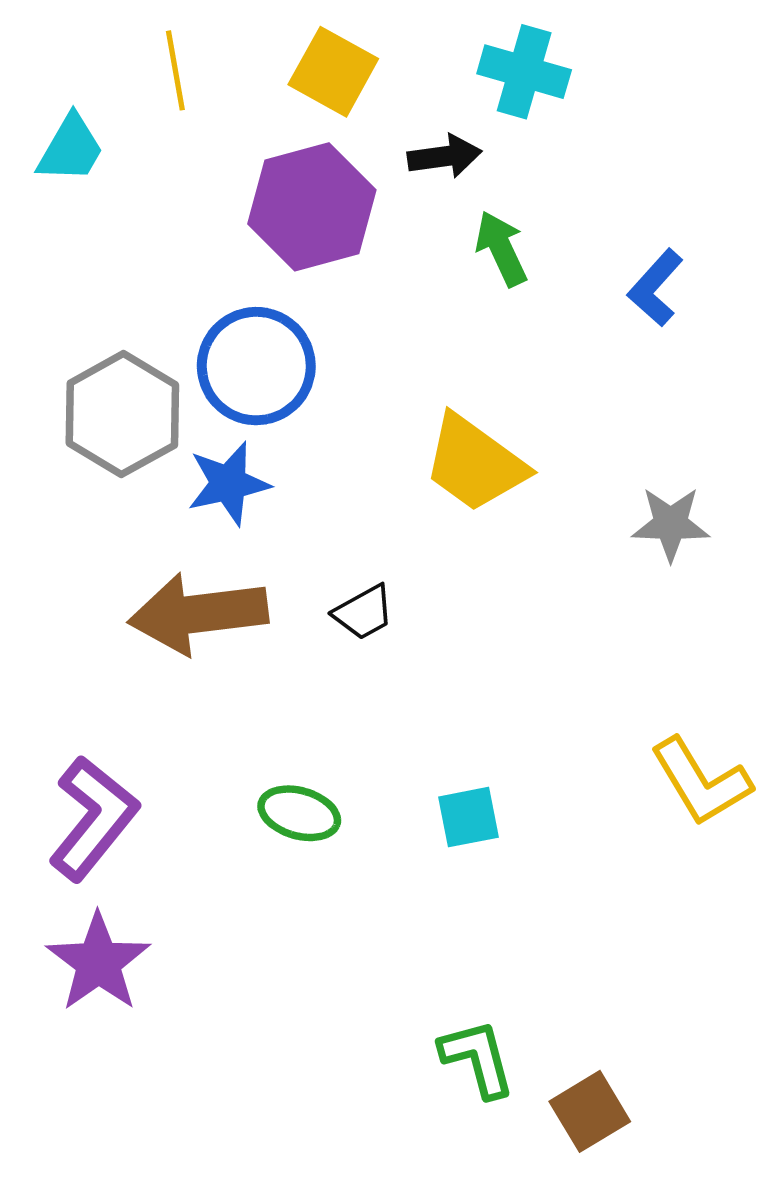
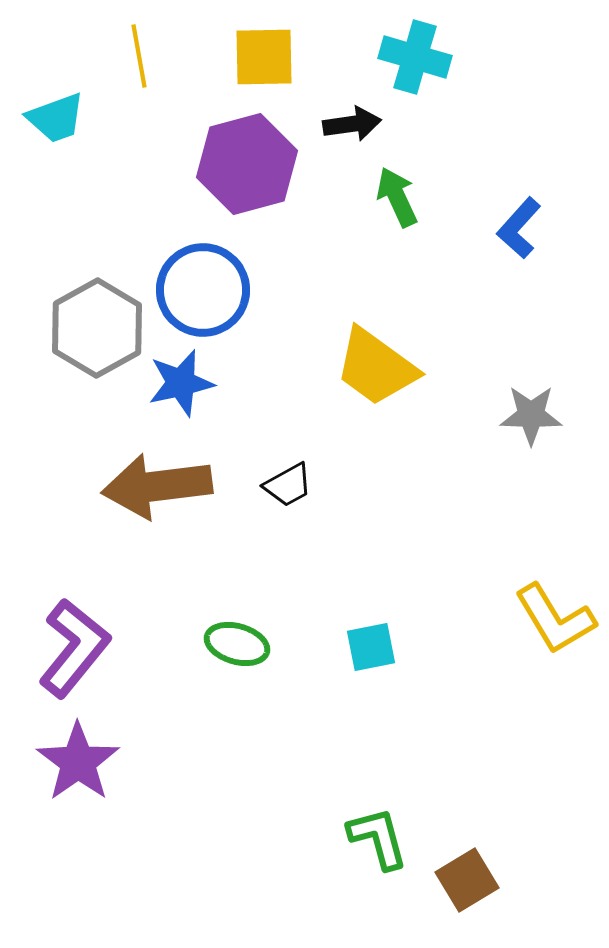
yellow square: (333, 72) -> (264, 57), turned -30
cyan trapezoid: (71, 149) -> (56, 118), turned 40

